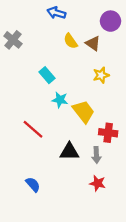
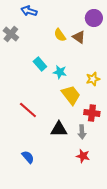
blue arrow: (56, 13) -> (29, 11), moved
yellow star: (101, 75) -> (93, 79), moved
cyan star: (60, 100) -> (60, 72), moved

